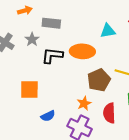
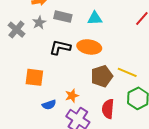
cyan triangle: (108, 31) -> (95, 18), moved
gray star: (32, 39) -> (39, 23), moved
orange star: (84, 103) -> (72, 96), moved

